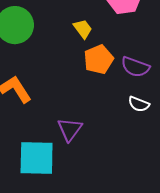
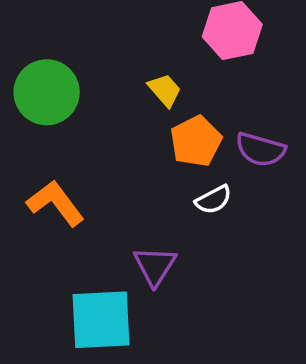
white semicircle: (139, 104) -> (213, 200), moved, turned -45

